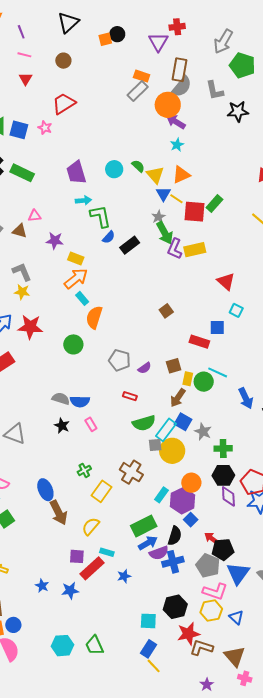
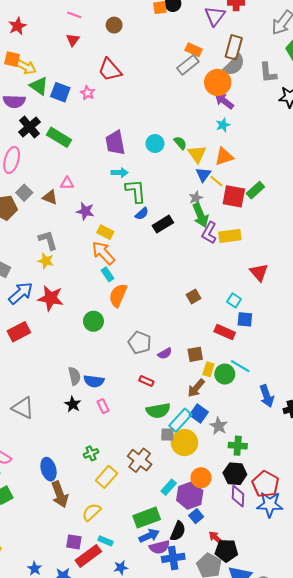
red trapezoid: (64, 104) -> (110, 70), turned -105
orange arrow: (76, 278) -> (103, 253), turned -100
cyan square: (236, 310) -> (234, 300), moved
gray semicircle: (61, 399) -> (74, 376), turned 54

